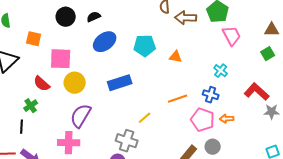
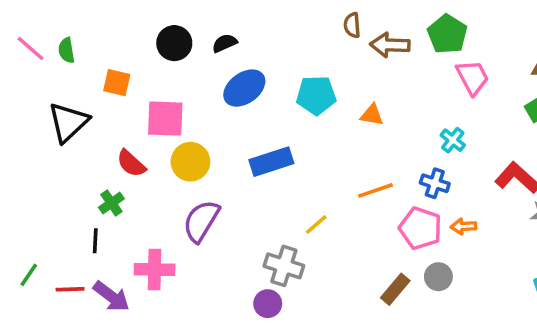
pink cross: (69, 143) -> (155, 269), moved

